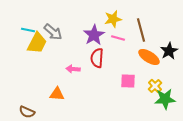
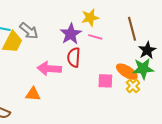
brown line: (141, 30) -> (132, 29), moved
orange ellipse: (149, 57) -> (127, 72), moved
pink arrow: (73, 69) -> (49, 69), size x1.6
green star: (165, 99) -> (143, 69), moved

